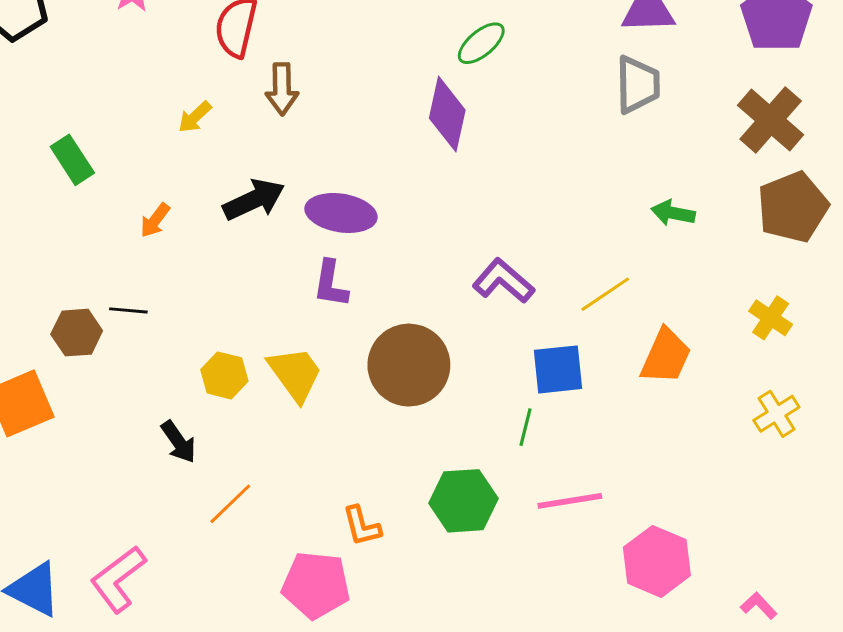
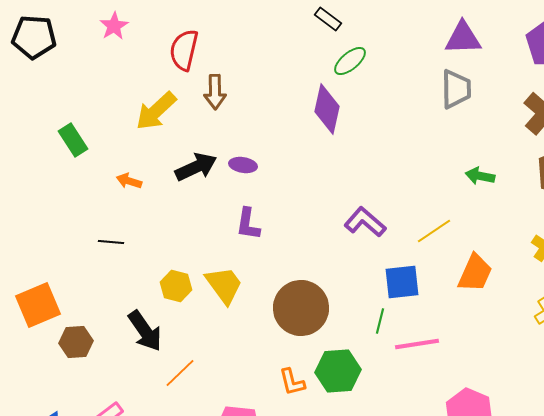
yellow arrow: (195, 117) -> (156, 111), size x1.8
purple ellipse: (341, 213) -> (243, 165), moved, size x0.6
orange arrow: (155, 220) -> (129, 181), turned 70
brown hexagon: (77, 333) -> (76, 342), moved
brown circle: (409, 365) -> (301, 308), moved
black arrow: (179, 442) -> (145, 331), size x1.4
pink line: (570, 501) -> (417, 344), moved
orange L-shape: (362, 526) -> (292, 382), moved

